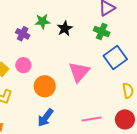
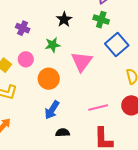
green star: (42, 21) -> (53, 45), moved

